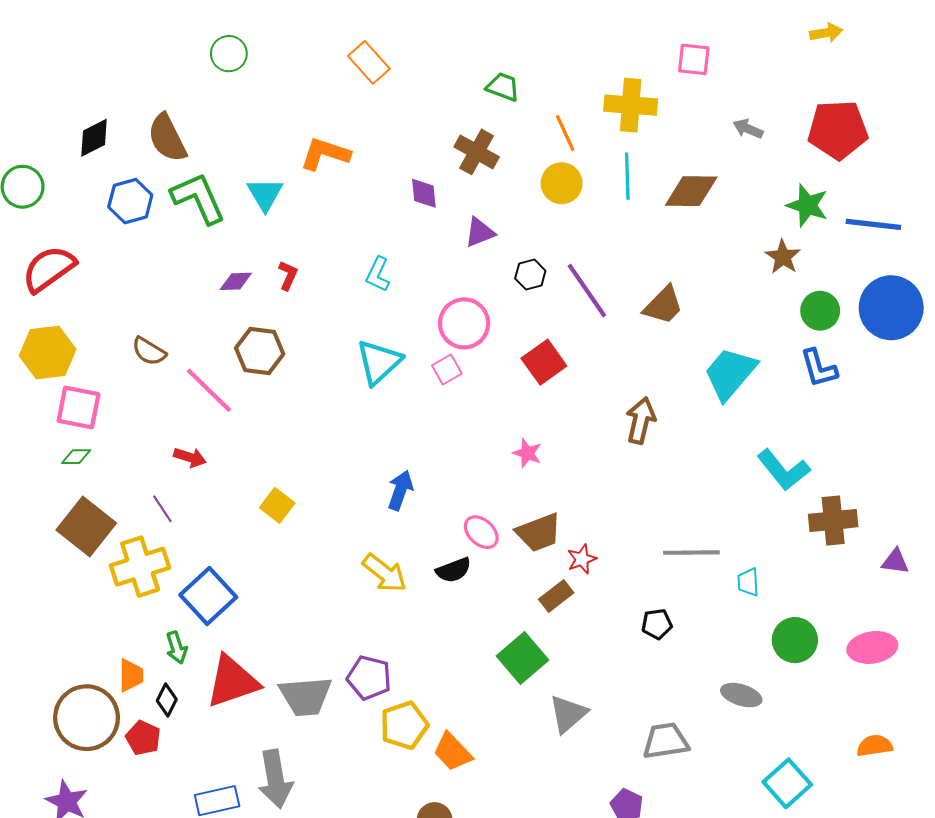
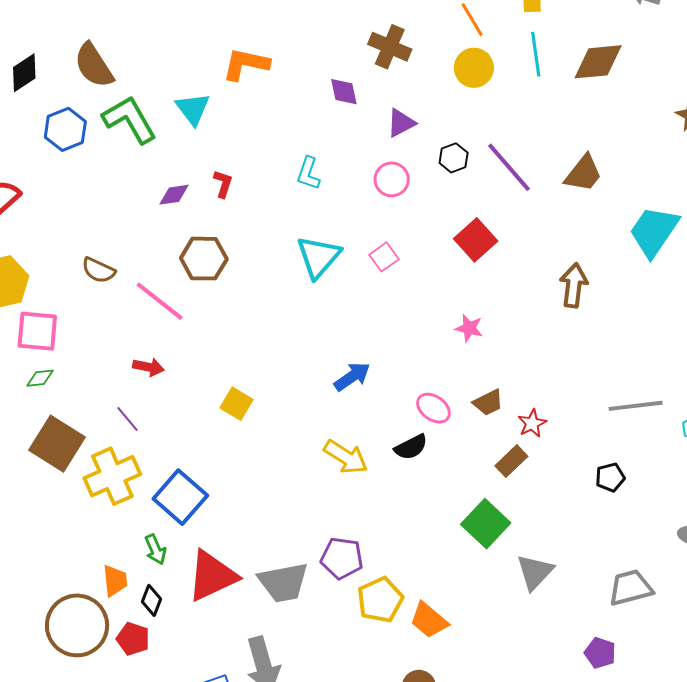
pink circle: (464, 323) -> (392, 179), moved, size x0.7
blue arrow: (400, 490) -> (352, 377), turned 42
brown trapezoid: (539, 532) -> (488, 402), size x0.7

